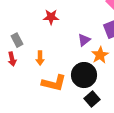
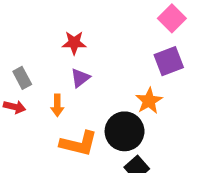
purple triangle: (84, 40) -> (80, 78), moved
red arrow: (12, 59) -> (15, 107), turned -64

